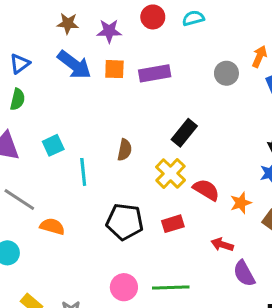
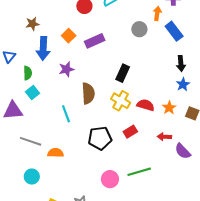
purple star: (109, 31) -> (66, 69), moved
blue arrow: (74, 65) -> (43, 48), turned 70
orange square: (114, 69) -> (69, 36), moved, turned -32
green semicircle: (17, 99) -> (28, 73), moved
cyan square: (53, 145) -> (32, 92), moved
brown semicircle: (125, 150) -> (88, 93), size x1.5

